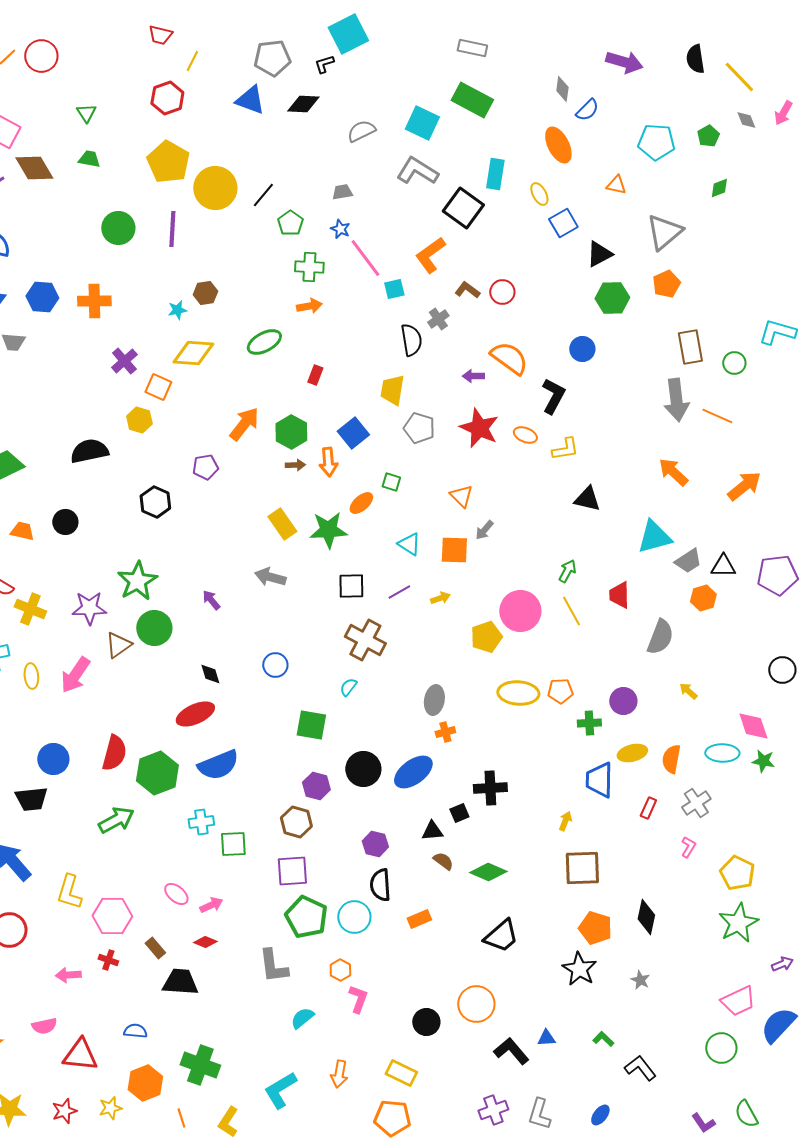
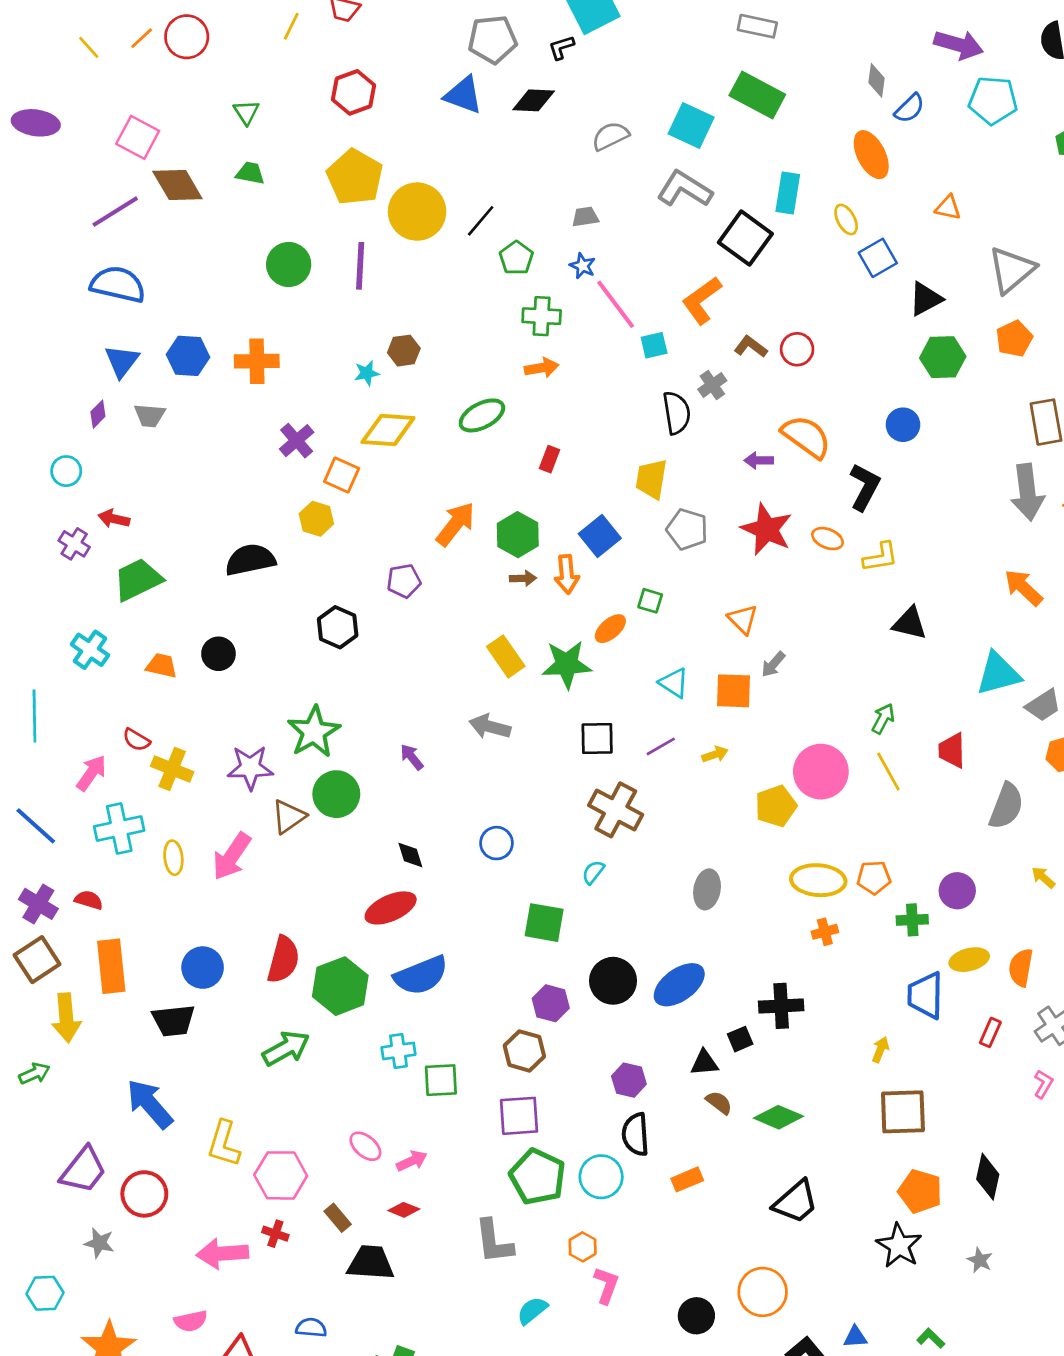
yellow line: (192, 61) -> (291, 26), moved
cyan pentagon: (656, 142) -> (993, 100), moved
orange cross: (445, 732) -> (825, 932), moved
pink arrow: (68, 975) -> (222, 1254), size x1.5

